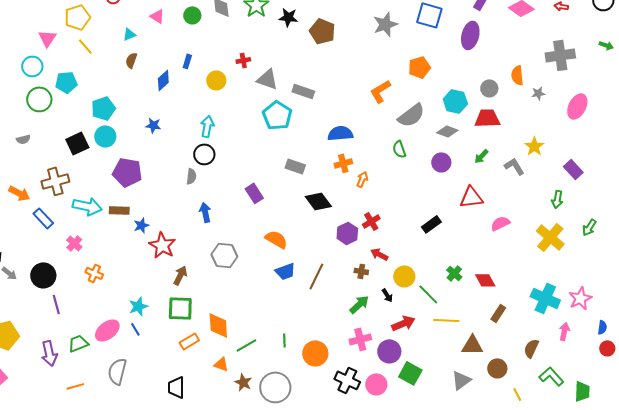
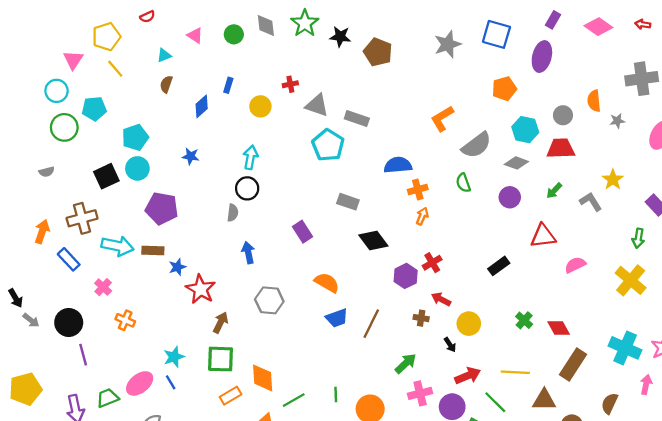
orange pentagon: (419, 67) -> (504, 89), moved
orange cross: (343, 163) -> (418, 189), moved
orange arrow: (19, 193) -> (42, 232), turned -100
green line: (428, 294) -> (495, 402), moved
green arrow: (359, 304) -> (406, 363), moved
brown rectangle: (498, 313) -> (573, 365), size x1.6

